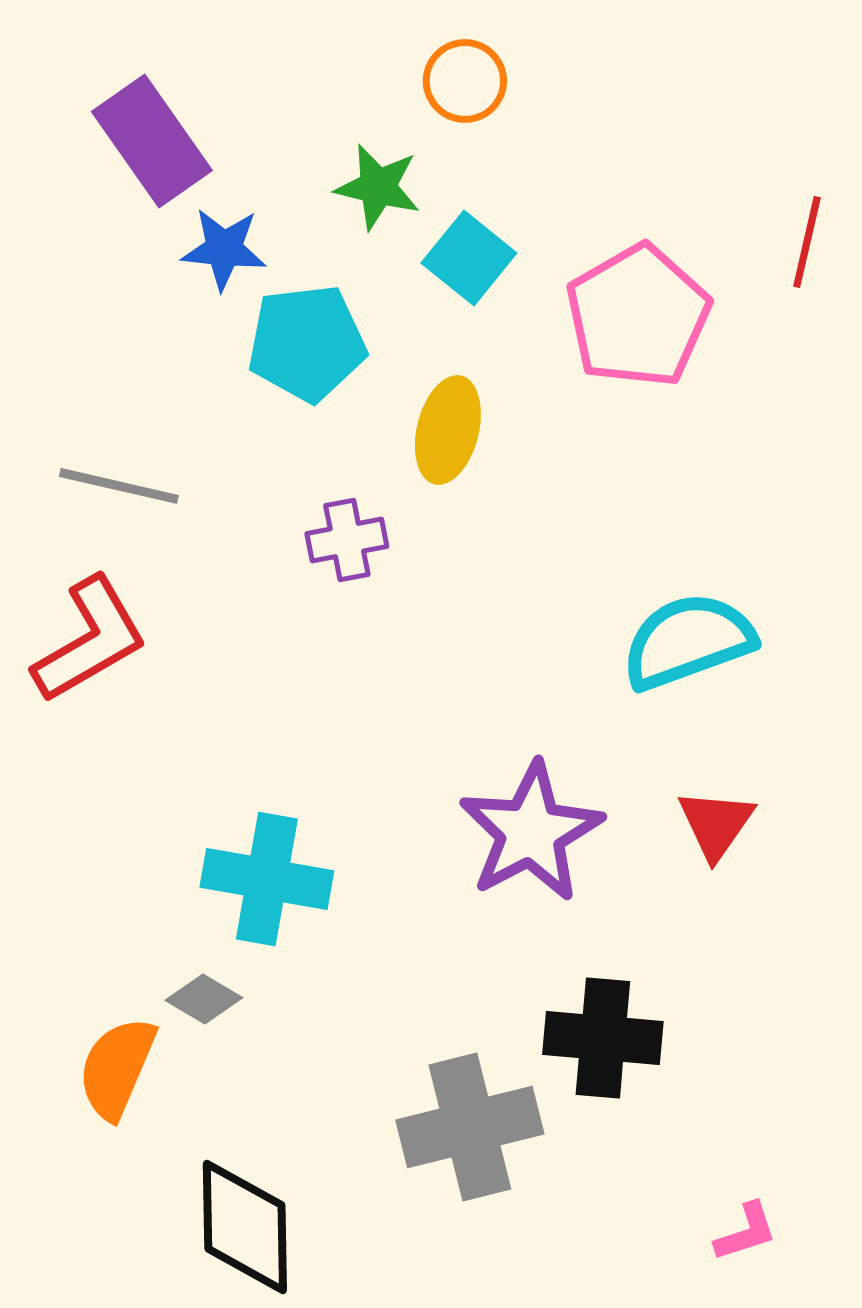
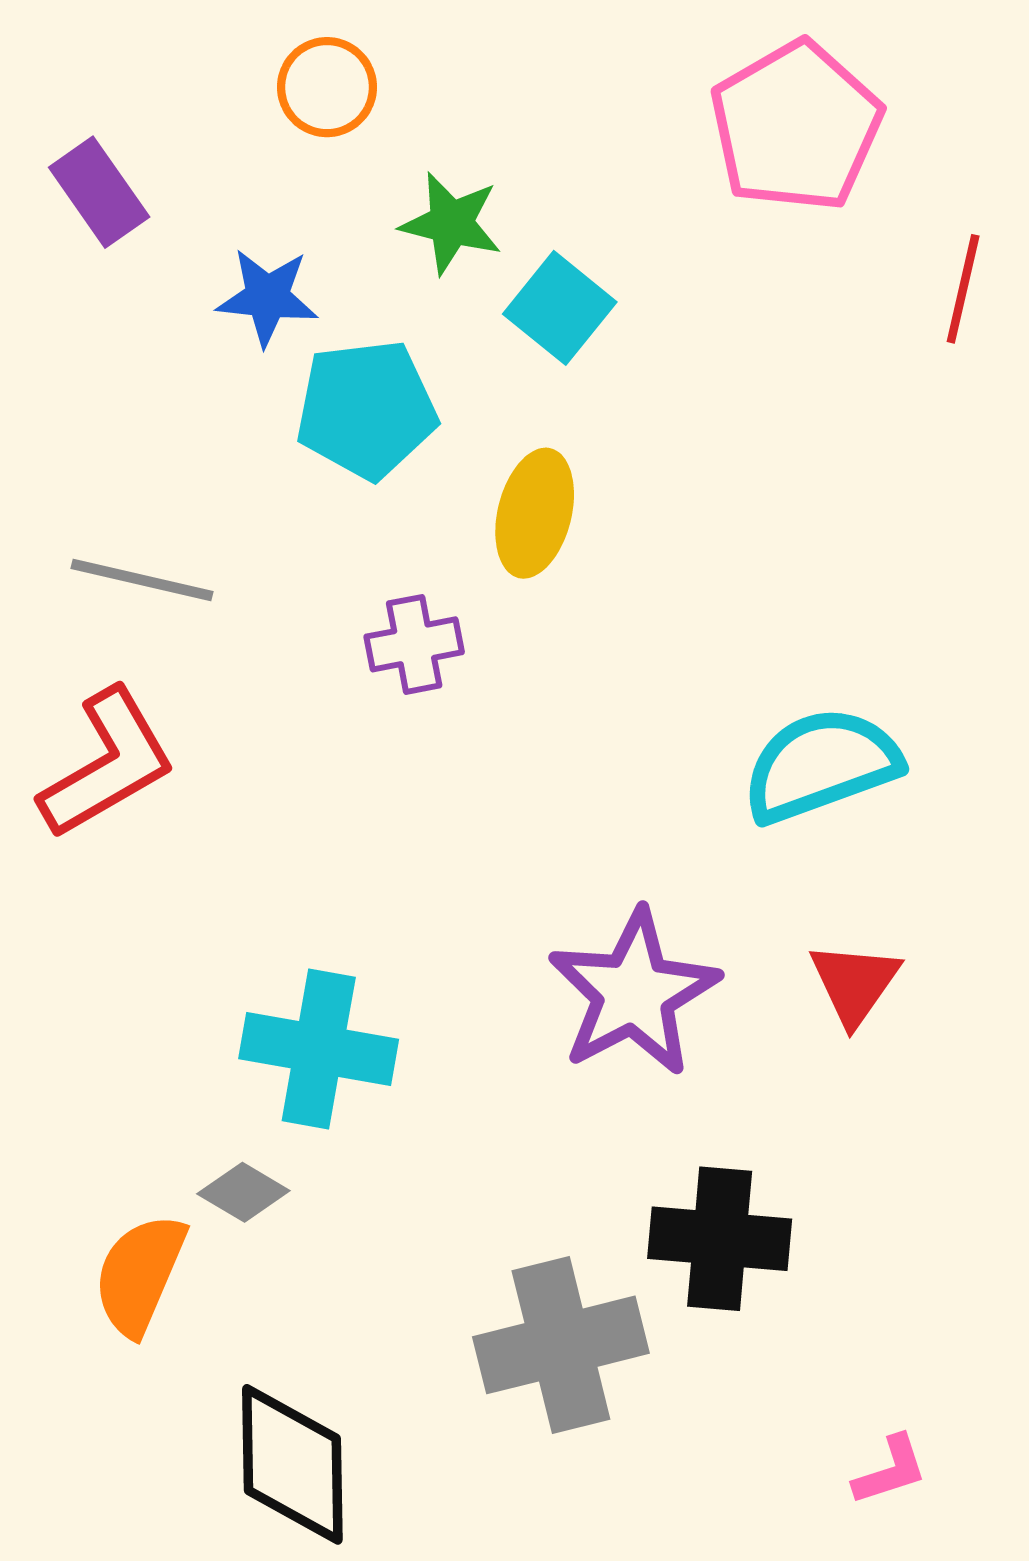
orange circle: (465, 81) -> (327, 87), moved
purple rectangle: (152, 141) -> (99, 192), moved, size x0.7
pink pentagon: (638, 316) -> (796, 127), moved

